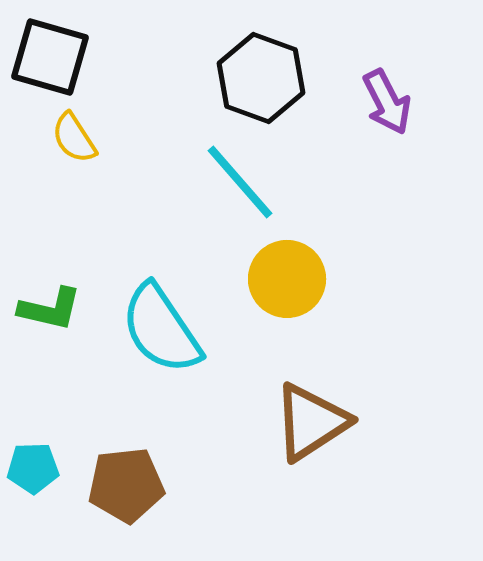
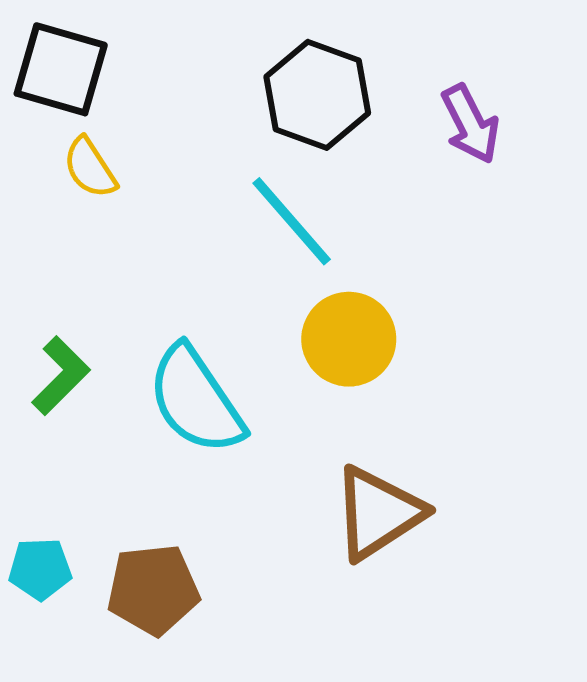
green L-shape: (50, 309) -> (61, 376), turned -58

